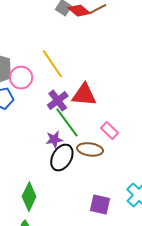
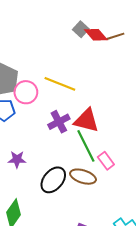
yellow line: (52, 64) -> (60, 84), turned -44
green line: (67, 122) -> (86, 146), moved
purple star: (54, 139) -> (17, 159), moved

